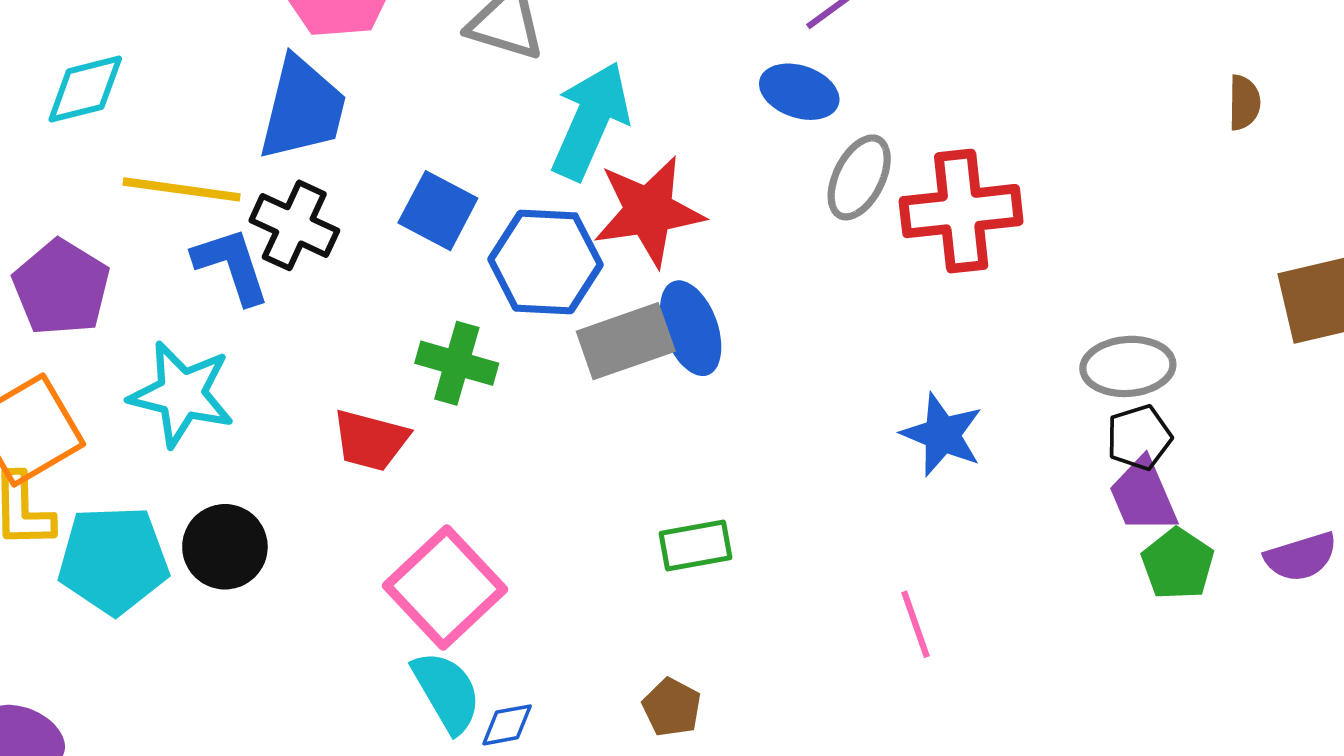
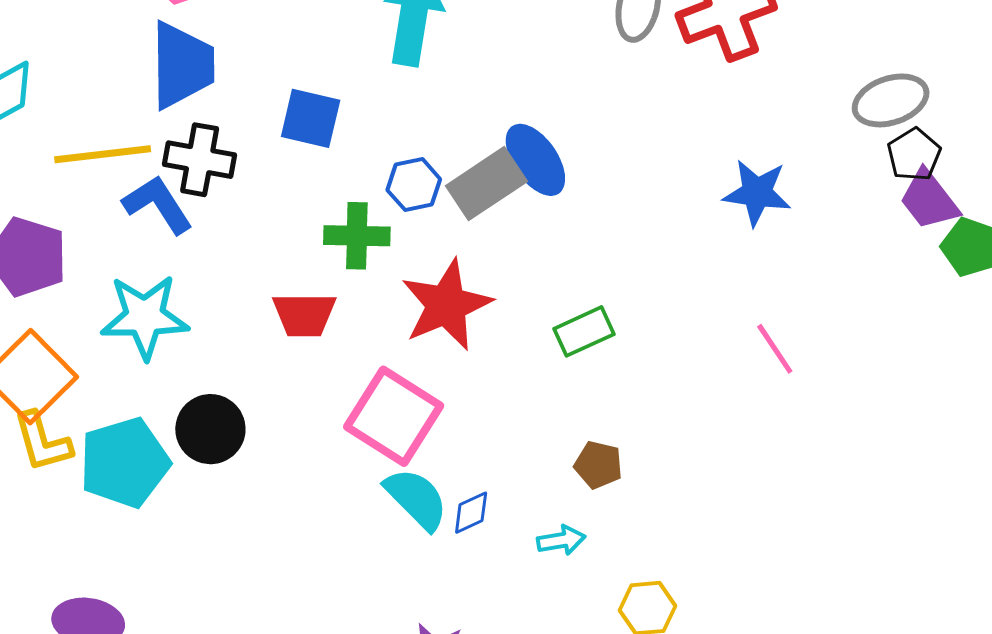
red star: (649, 211) -> (446, 305), moved
blue hexagon: (545, 262) -> (414, 185), moved, size x0.6

